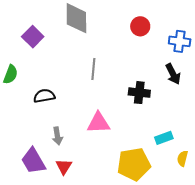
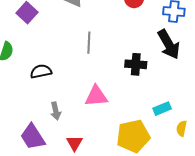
black arrow: (173, 74) -> (169, 44), size x1.4
red triangle: (64, 167) -> (75, 143), moved

